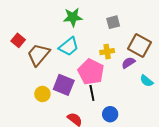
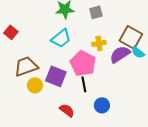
gray square: (113, 22) -> (96, 12), moved
brown trapezoid: (38, 55) -> (26, 66), moved, turned 30
purple semicircle: (128, 63) -> (120, 54), size x1.5
cyan semicircle: (147, 81) -> (138, 52), moved

